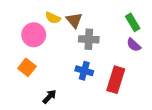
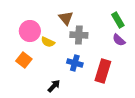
yellow semicircle: (53, 18) -> (48, 42), moved
black arrow: (49, 97) -> (54, 86), moved

